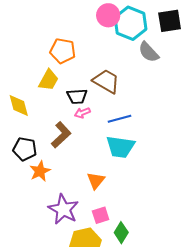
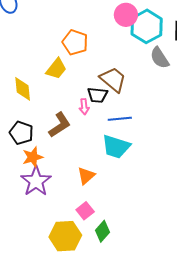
black trapezoid: (77, 96) -> (98, 95), moved
pink arrow: (82, 113) -> (84, 107), turned -84
purple star: (63, 209) -> (36, 181), moved
pink square: (101, 215) -> (85, 211), turned -30

